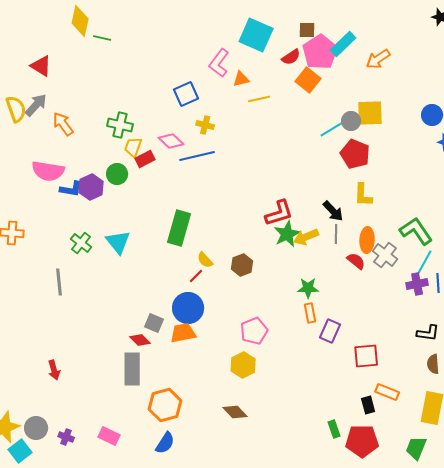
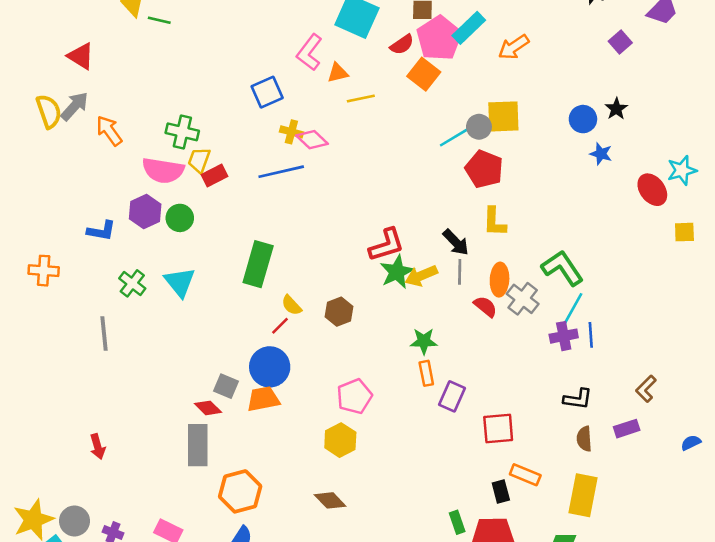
pink diamond: (171, 141) -> (312, 140), moved
pink semicircle: (48, 171) -> (163, 170), moved
green circle: (117, 174) -> (180, 218), moved
blue L-shape: (71, 189) -> (101, 231), moved

